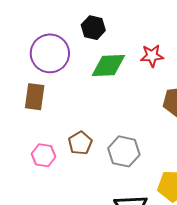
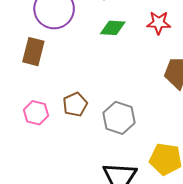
green diamond: (108, 65) -> (113, 28), size x0.7

